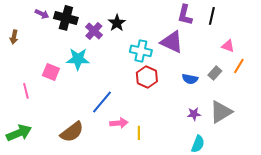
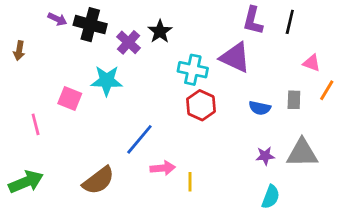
gray rectangle: (215, 73) -> (294, 100), turned -40
gray triangle: (221, 112) -> (302, 153), turned 30

